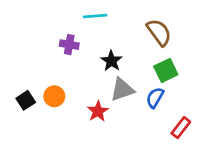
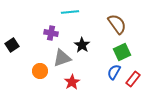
gray triangle: (122, 89) -> (62, 58), moved
black square: (26, 100) -> (12, 45), moved
red rectangle: (181, 128) -> (133, 79), moved

